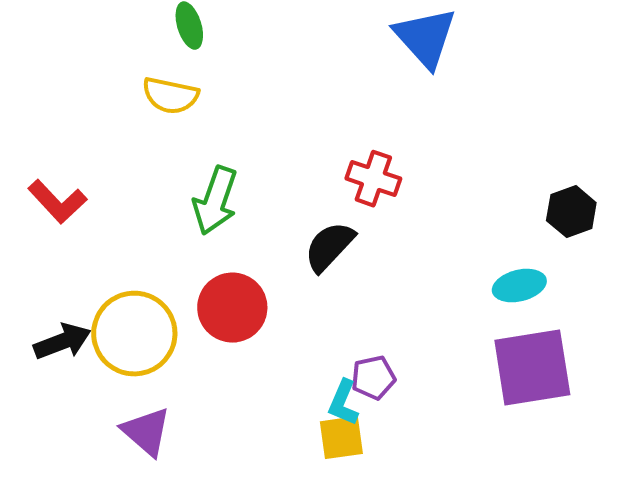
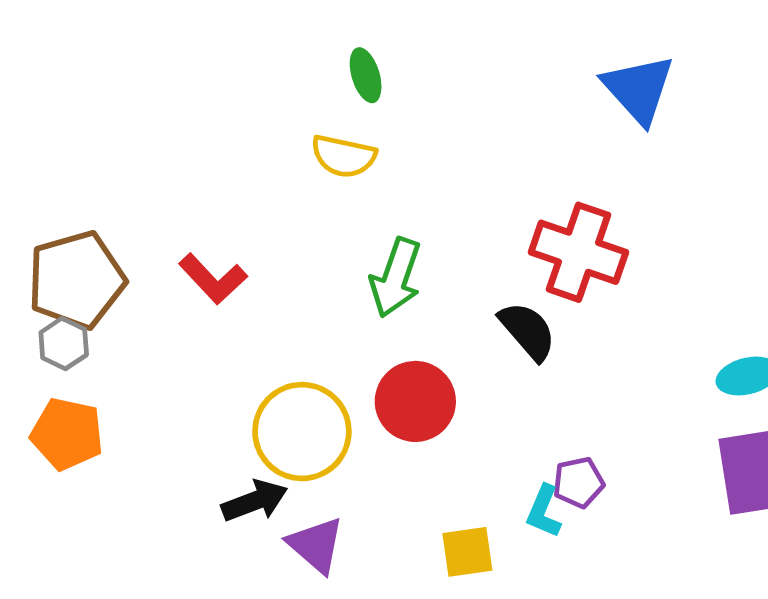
red cross: (373, 179) -> (578, 252), size x1.5
black semicircle: (329, 247) -> (528, 331), turned 96
black arrow: (62, 342) -> (255, 501), moved
yellow square: (341, 438) -> (467, 552), moved

